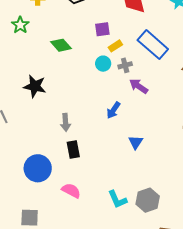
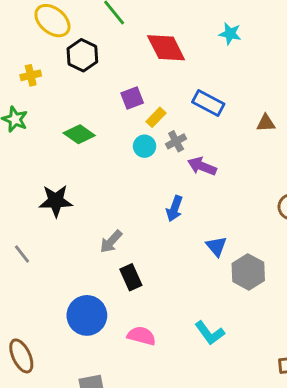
blue rectangle: (153, 45) -> (208, 103), size x0.7
gray arrow: (66, 122) -> (111, 242), turned 60
gray hexagon: (148, 200) -> (248, 272), moved

